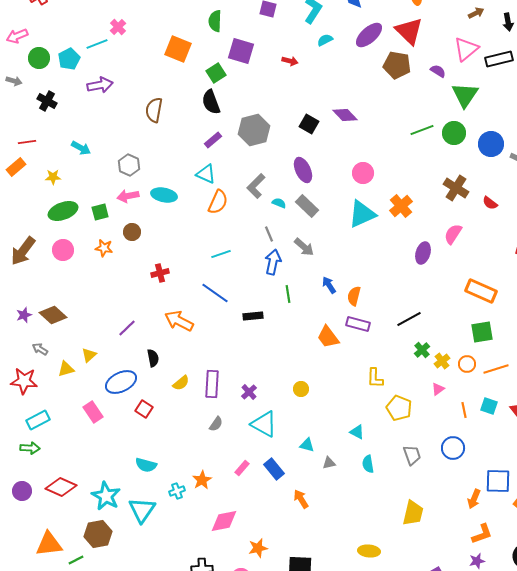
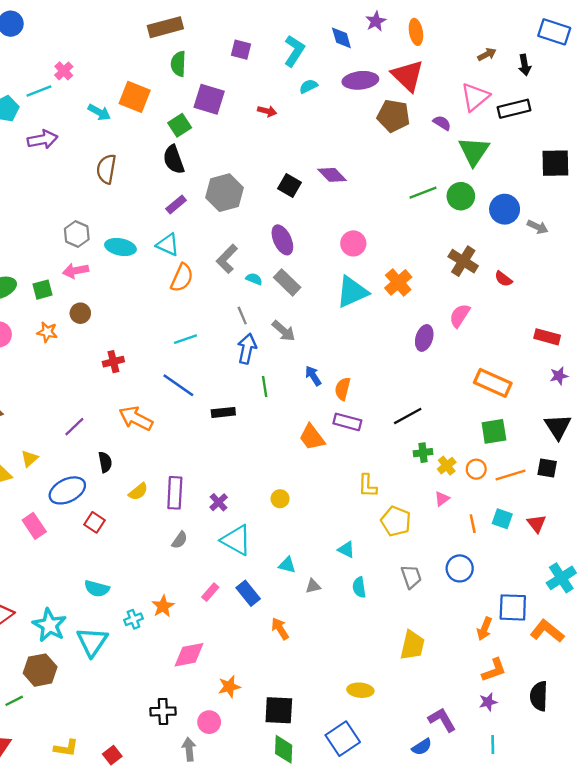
purple ellipse: (369, 35) -> (360, 80), turned 36
cyan arrow: (81, 148) -> (99, 112), moved
cyan ellipse: (164, 195) -> (120, 247), moved
green cross: (422, 350) -> (423, 453), turned 35

